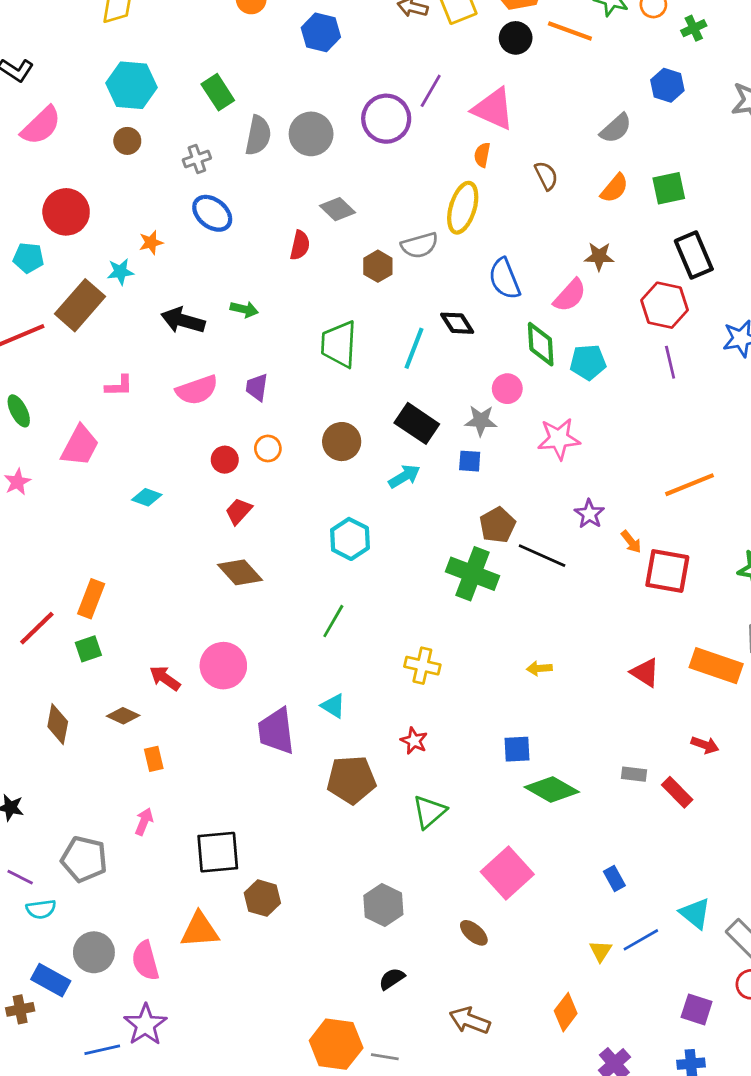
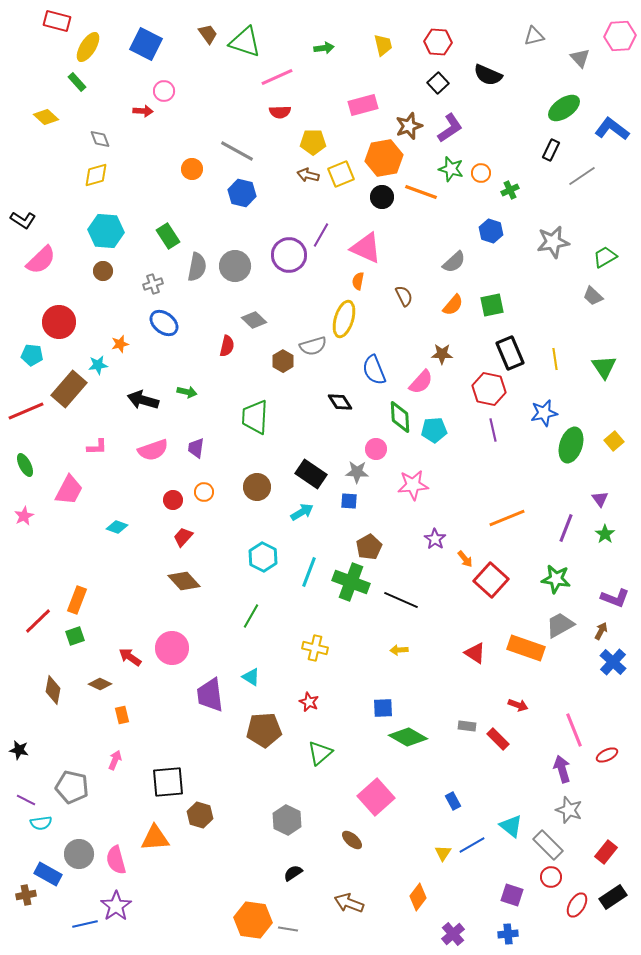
cyan line: (414, 348) -> (309, 572), moved
black line: (542, 556) -> (401, 600), moved
red square: (667, 571) -> (491, 580), turned 32

